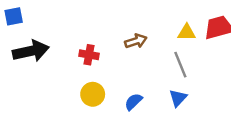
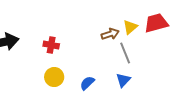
yellow triangle: (187, 32) -> (130, 27), turned -42
brown arrow: (136, 41) -> (110, 34), moved

